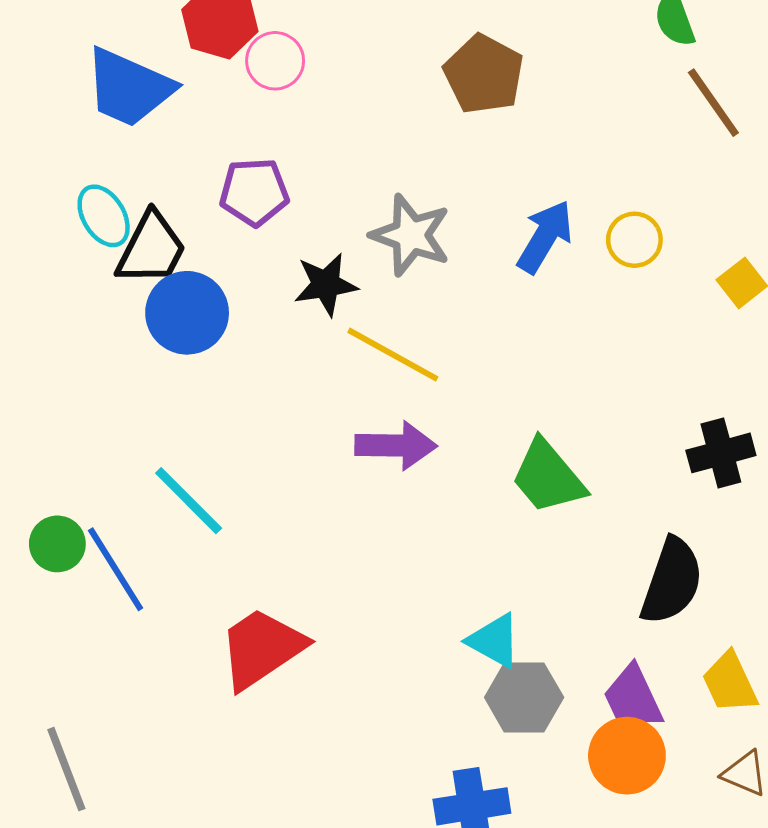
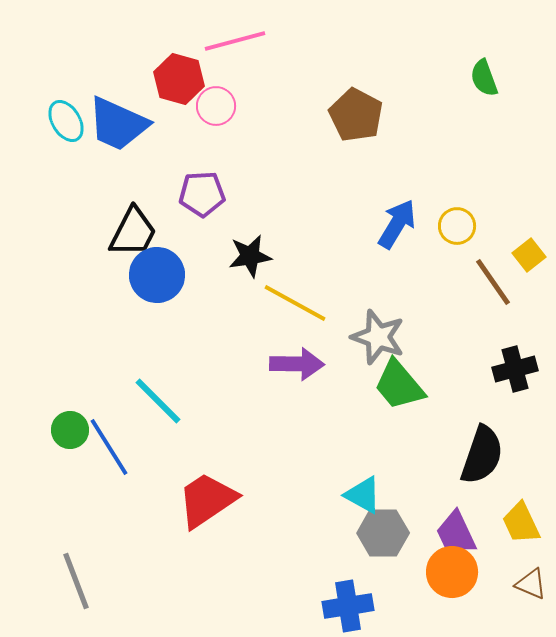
brown line: (713, 103) -> (493, 282), moved
cyan ellipse: (104, 216) -> (66, 121), moved
gray star: (411, 235) -> (378, 337), moved

